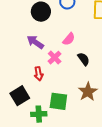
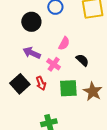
black square: (20, 96) -> (20, 84), moved
green square: (58, 101) -> (68, 88), moved

